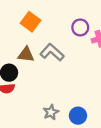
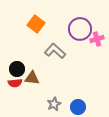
purple circle: (80, 27) -> (80, 29), size x1.5
brown triangle: (26, 55) -> (32, 78), moved

